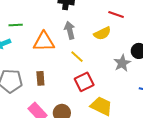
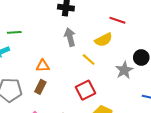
orange triangle: (44, 42) -> (43, 66), moved, size x0.6
yellow line: (77, 57) -> (89, 60), moved
brown rectangle: (40, 78) -> (40, 87), turned 32

